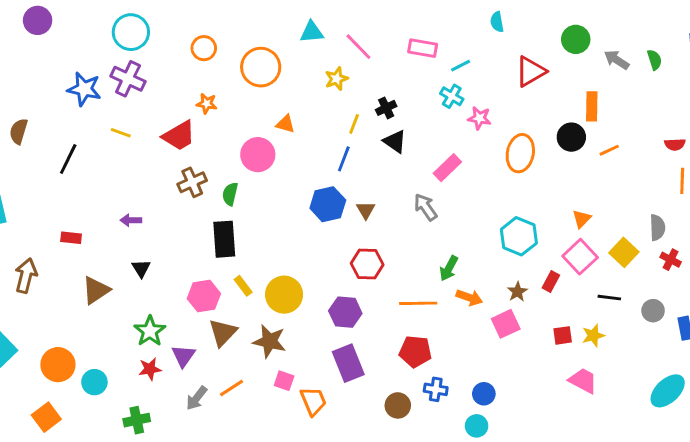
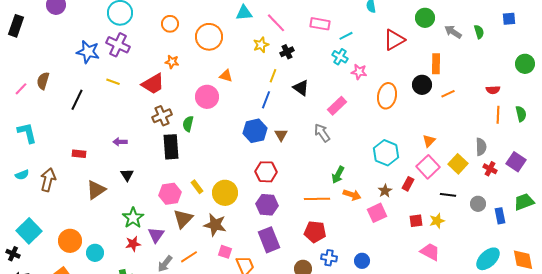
black cross: (386, 108) -> (287, 52), moved
black rectangle: (224, 239) -> (171, 147), moved
red hexagon: (367, 264) -> (266, 172), moved

